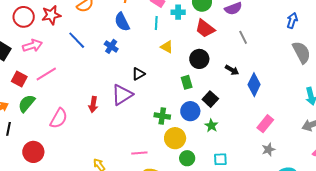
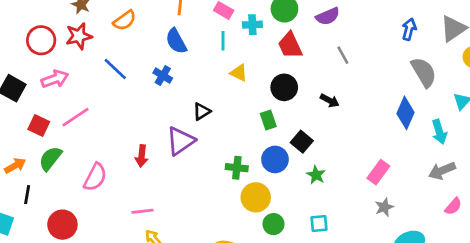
red trapezoid: (205, 28) -> (290, 45), turned 30
blue diamond: (254, 85) -> (405, 113), moved
green star: (211, 126) -> (316, 175), moved
pink line: (139, 153) -> (142, 211), moved

